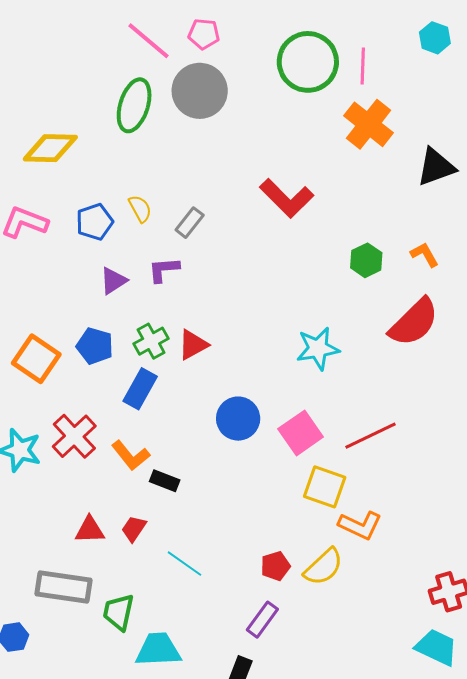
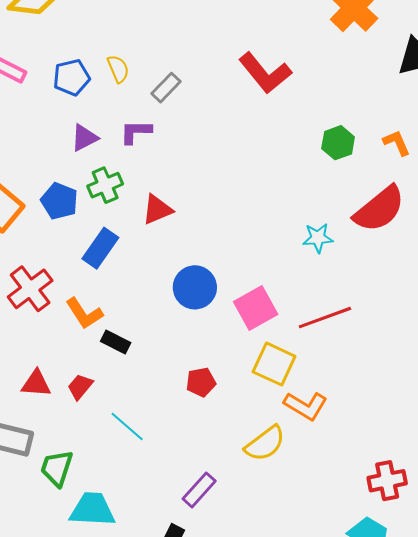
green cross: (151, 341) -> (105, 185), moved
cyan star: (318, 349) -> (318, 238), moved, size x0.7
red pentagon: (275, 566) -> (201, 382), moved

